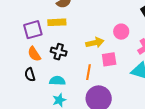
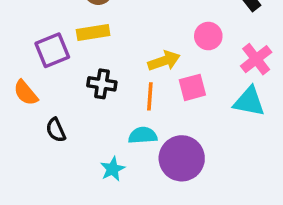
orange semicircle: (34, 54) -> (26, 93), moved
orange line: (89, 72) -> (150, 96), moved
cyan semicircle: (57, 81) -> (143, 135), moved

